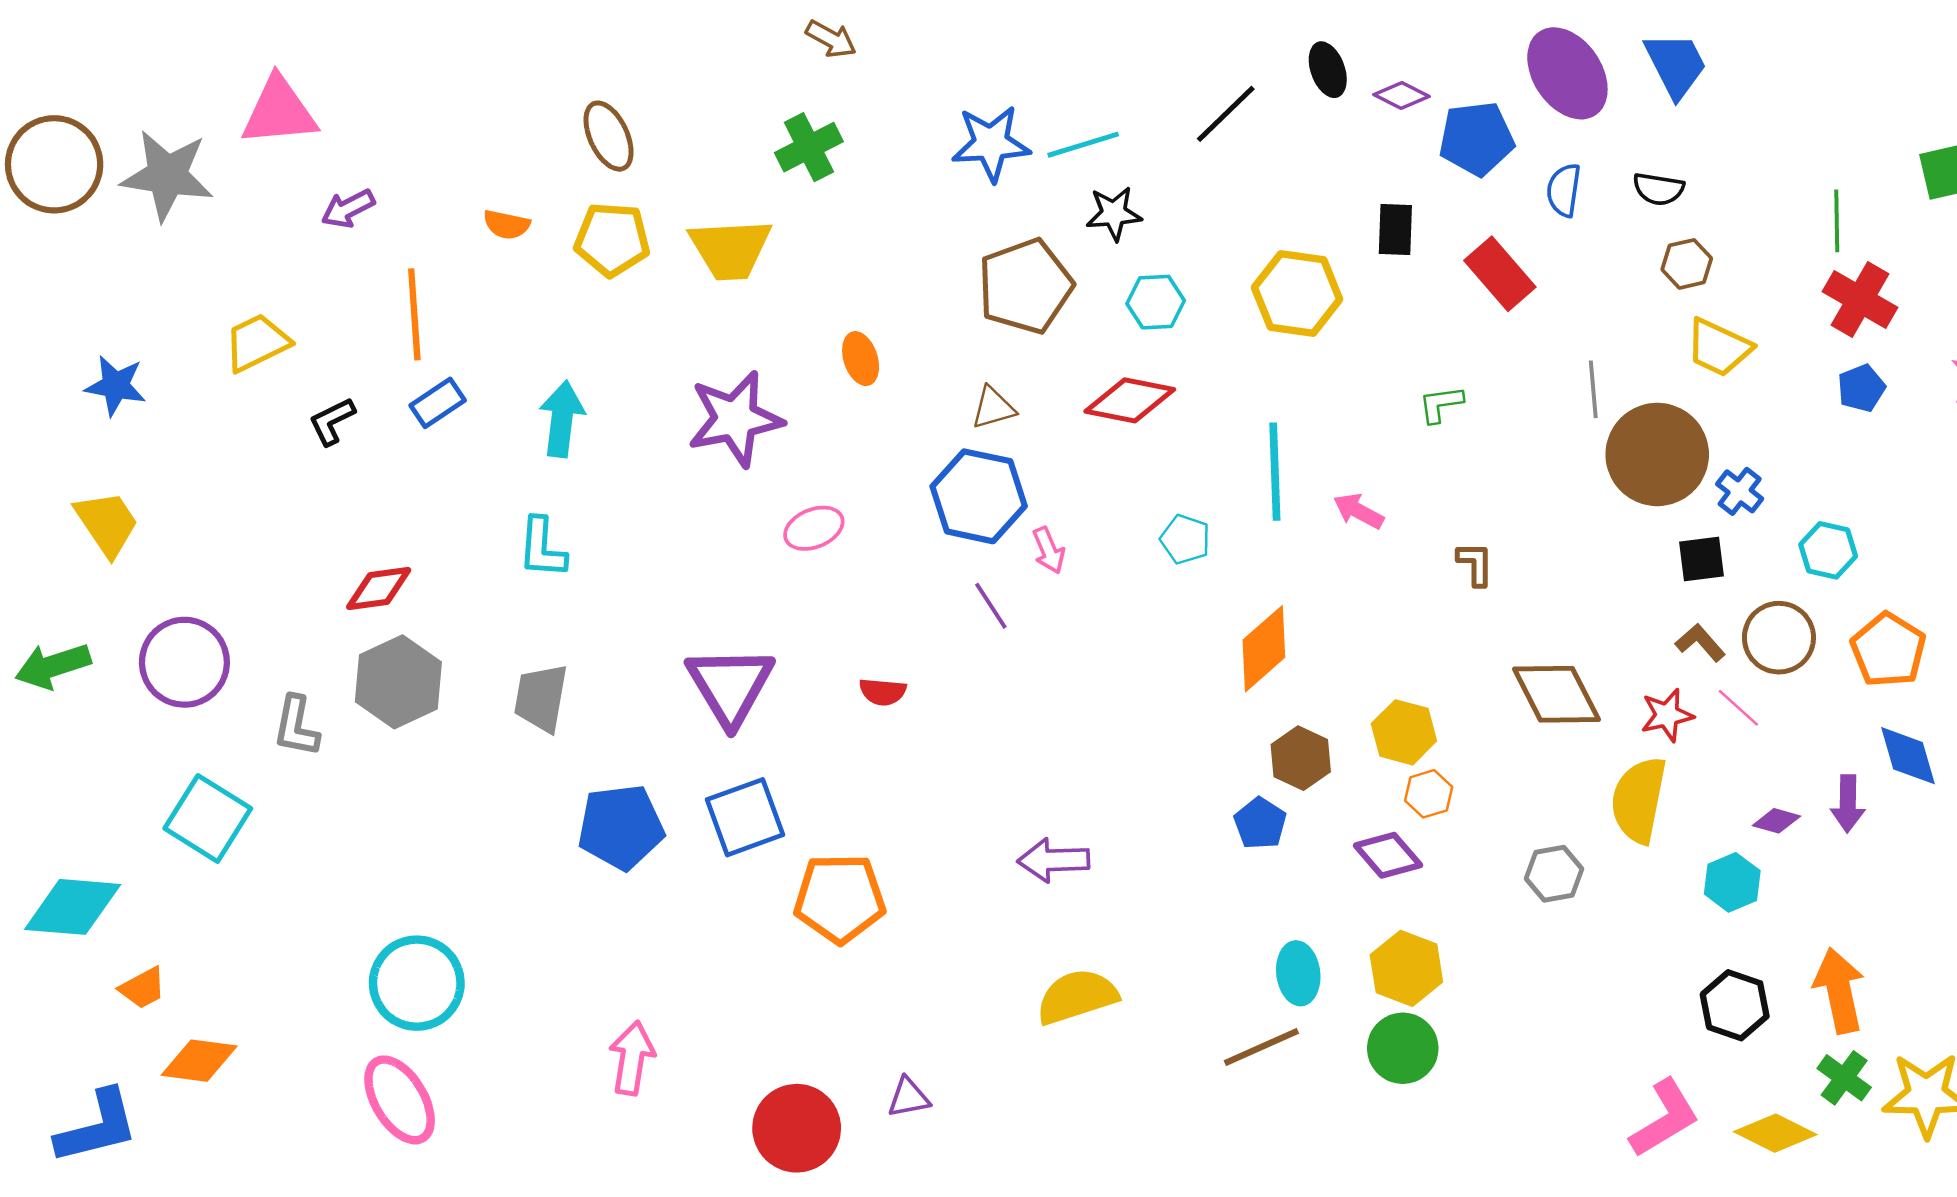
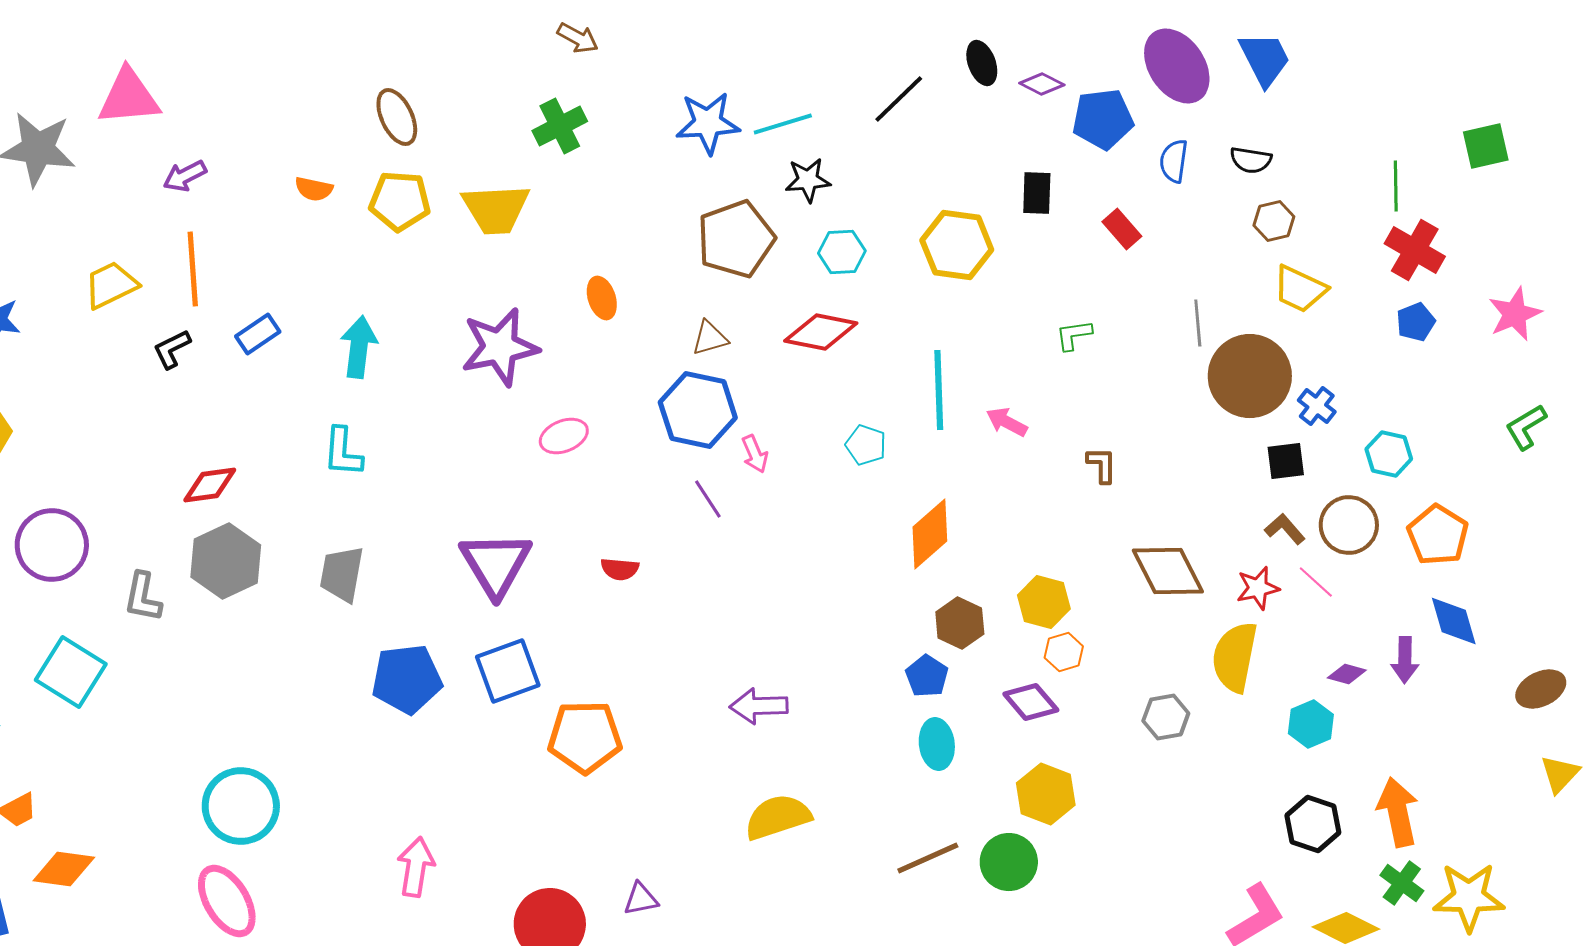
red rectangle: (1500, 274) -> (1122, 229), size x0.7
orange line: (414, 314) -> (193, 269), moved
cyan ellipse: (1298, 973) -> (937, 744), moved
green circle: (1403, 1048) -> (1009, 862), moved

